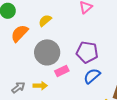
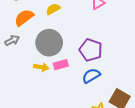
yellow arrow: (40, 86) -> (41, 67), moved
gray arrow: (18, 87) -> (12, 40), moved

